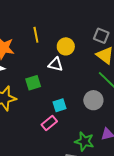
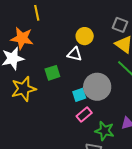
yellow line: (36, 35) -> (37, 13), moved
gray circle: (93, 100) -> (97, 87), moved, size x1.4
pink rectangle: (49, 123) -> (84, 114), moved

